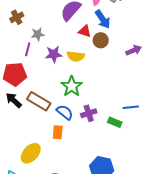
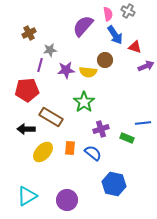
red triangle: (85, 31) -> (135, 47), moved
brown circle: (101, 40) -> (105, 60), moved
black arrow: (14, 100) -> (26, 129), moved, turned -42
blue semicircle: (65, 112) -> (93, 153), moved
yellow ellipse: (31, 153) -> (43, 152), moved

